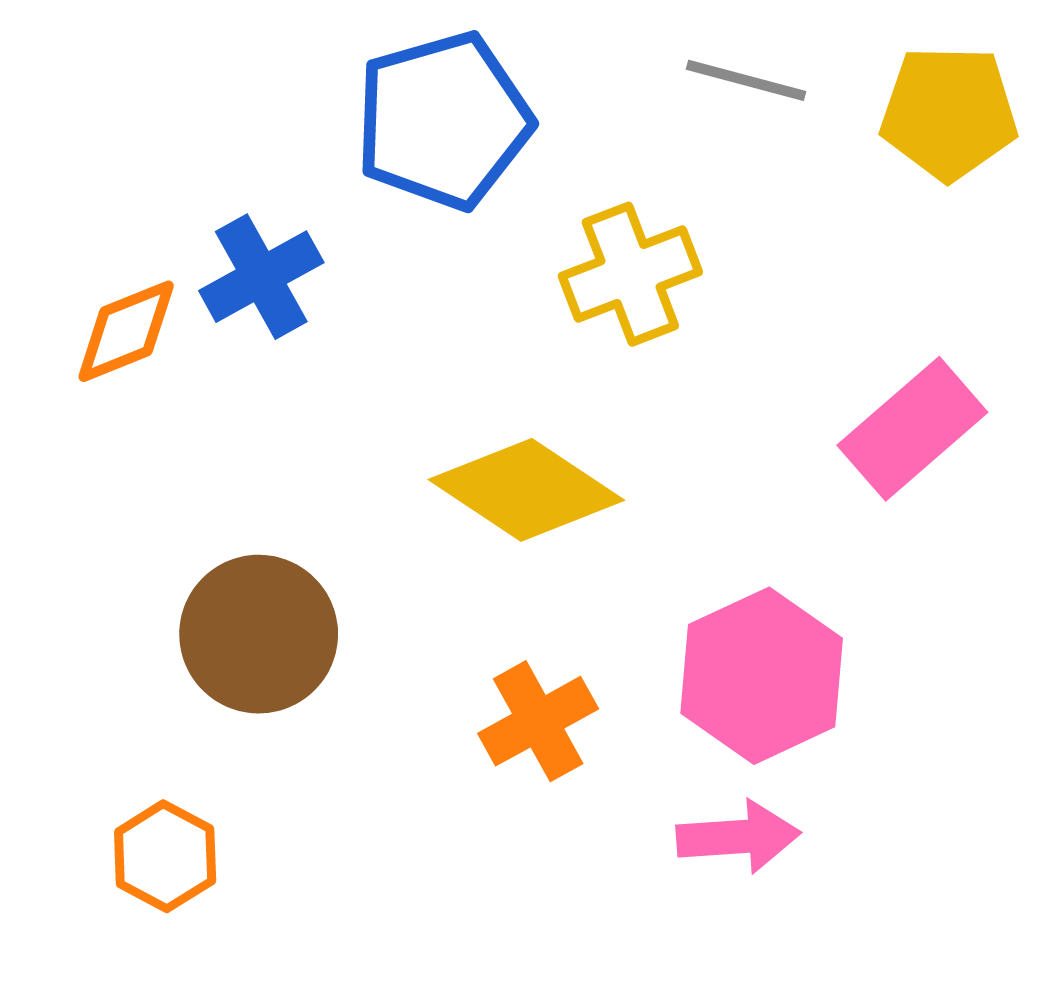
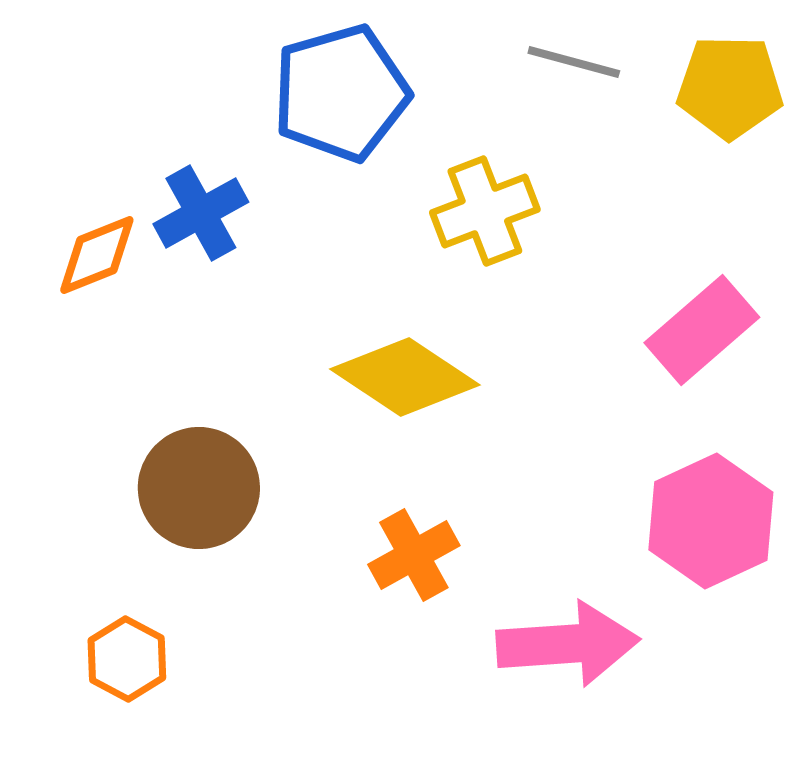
pink hexagon: (762, 676) -> (711, 521), moved
pink arrow: (738, 837) -> (568, 644), size x1.5

